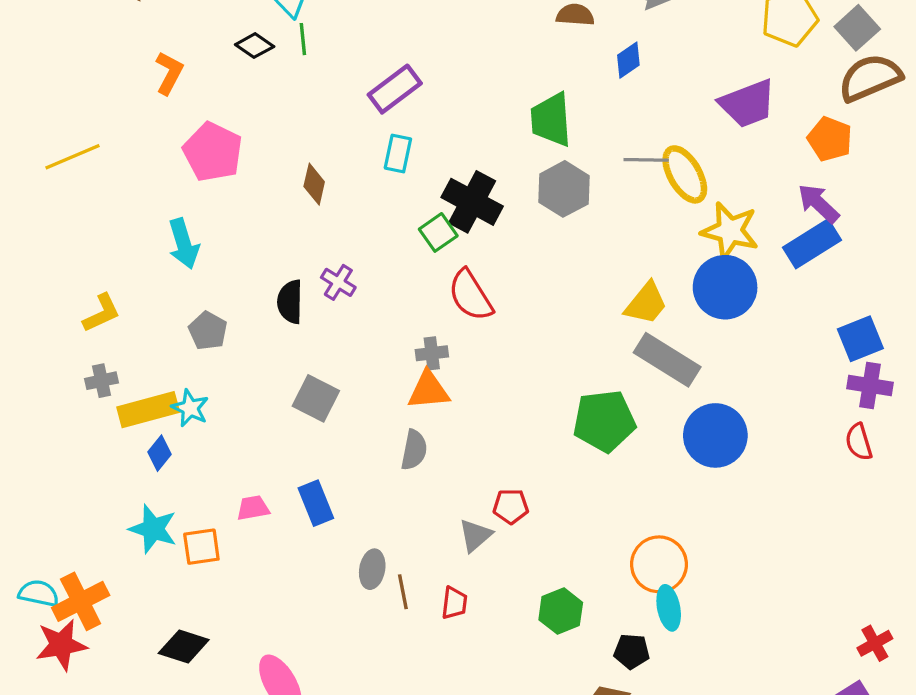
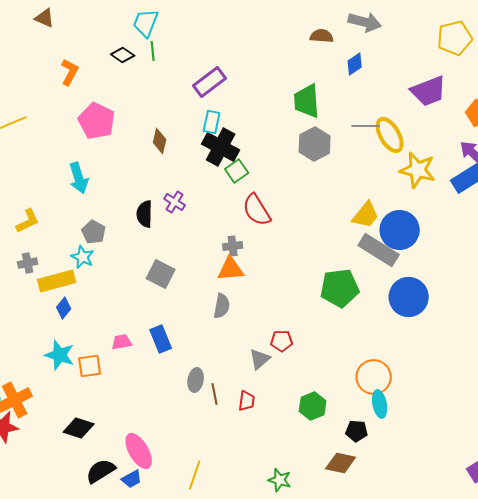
black cross: (472, 202) -> (221, 147), moved
blue circle: (725, 287) -> (400, 230), moved
cyan star: (190, 408) -> (83, 257), moved

